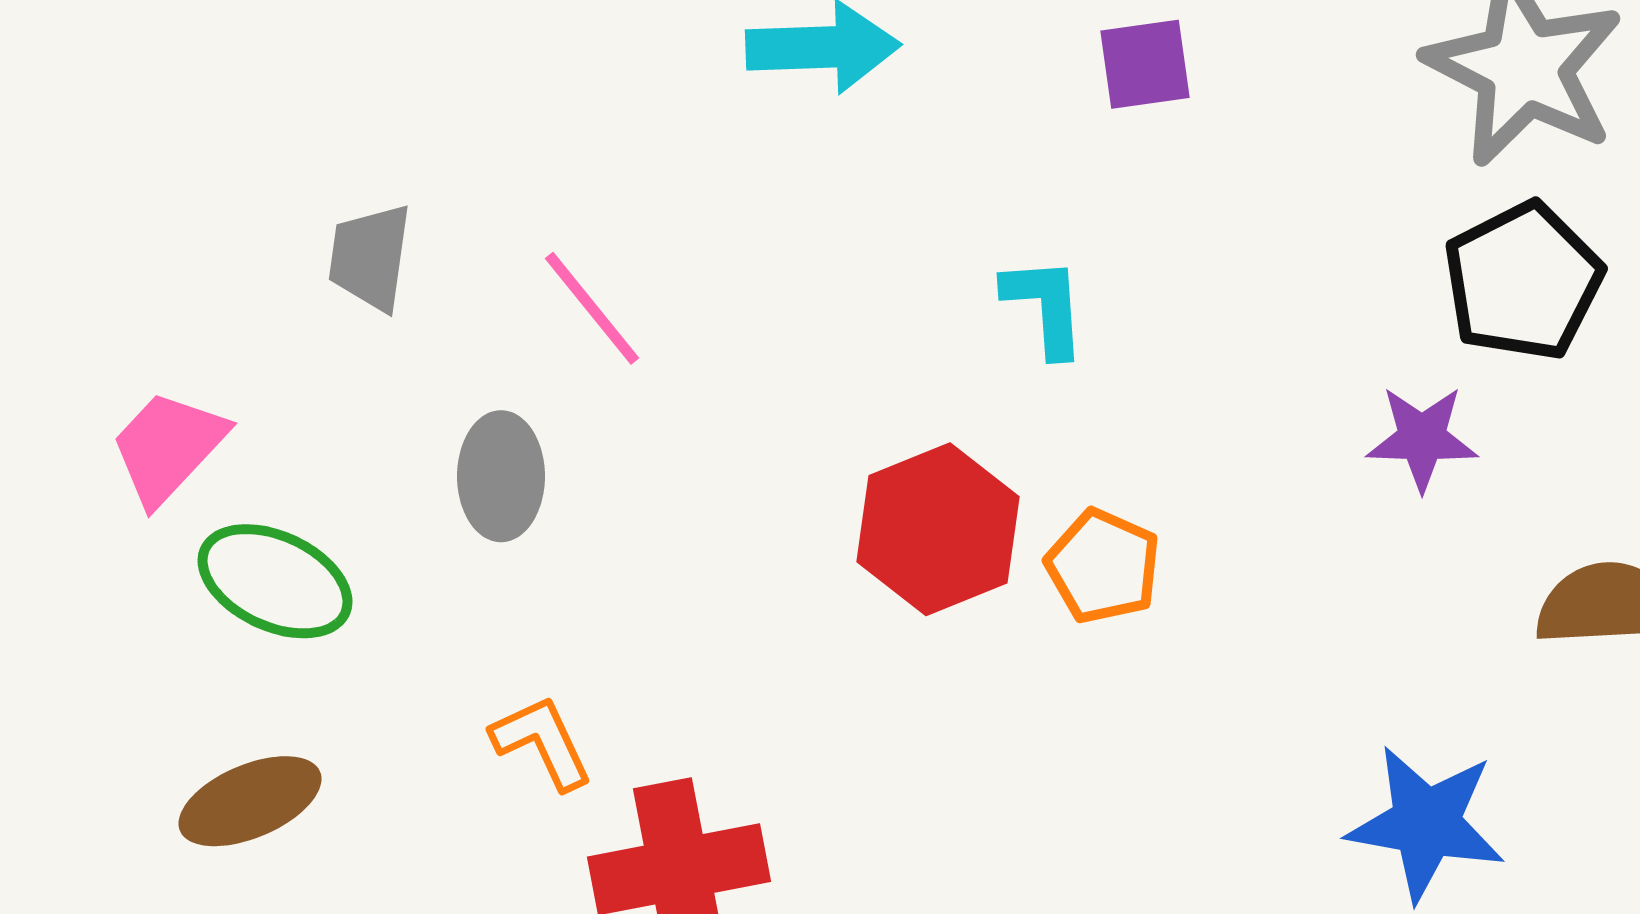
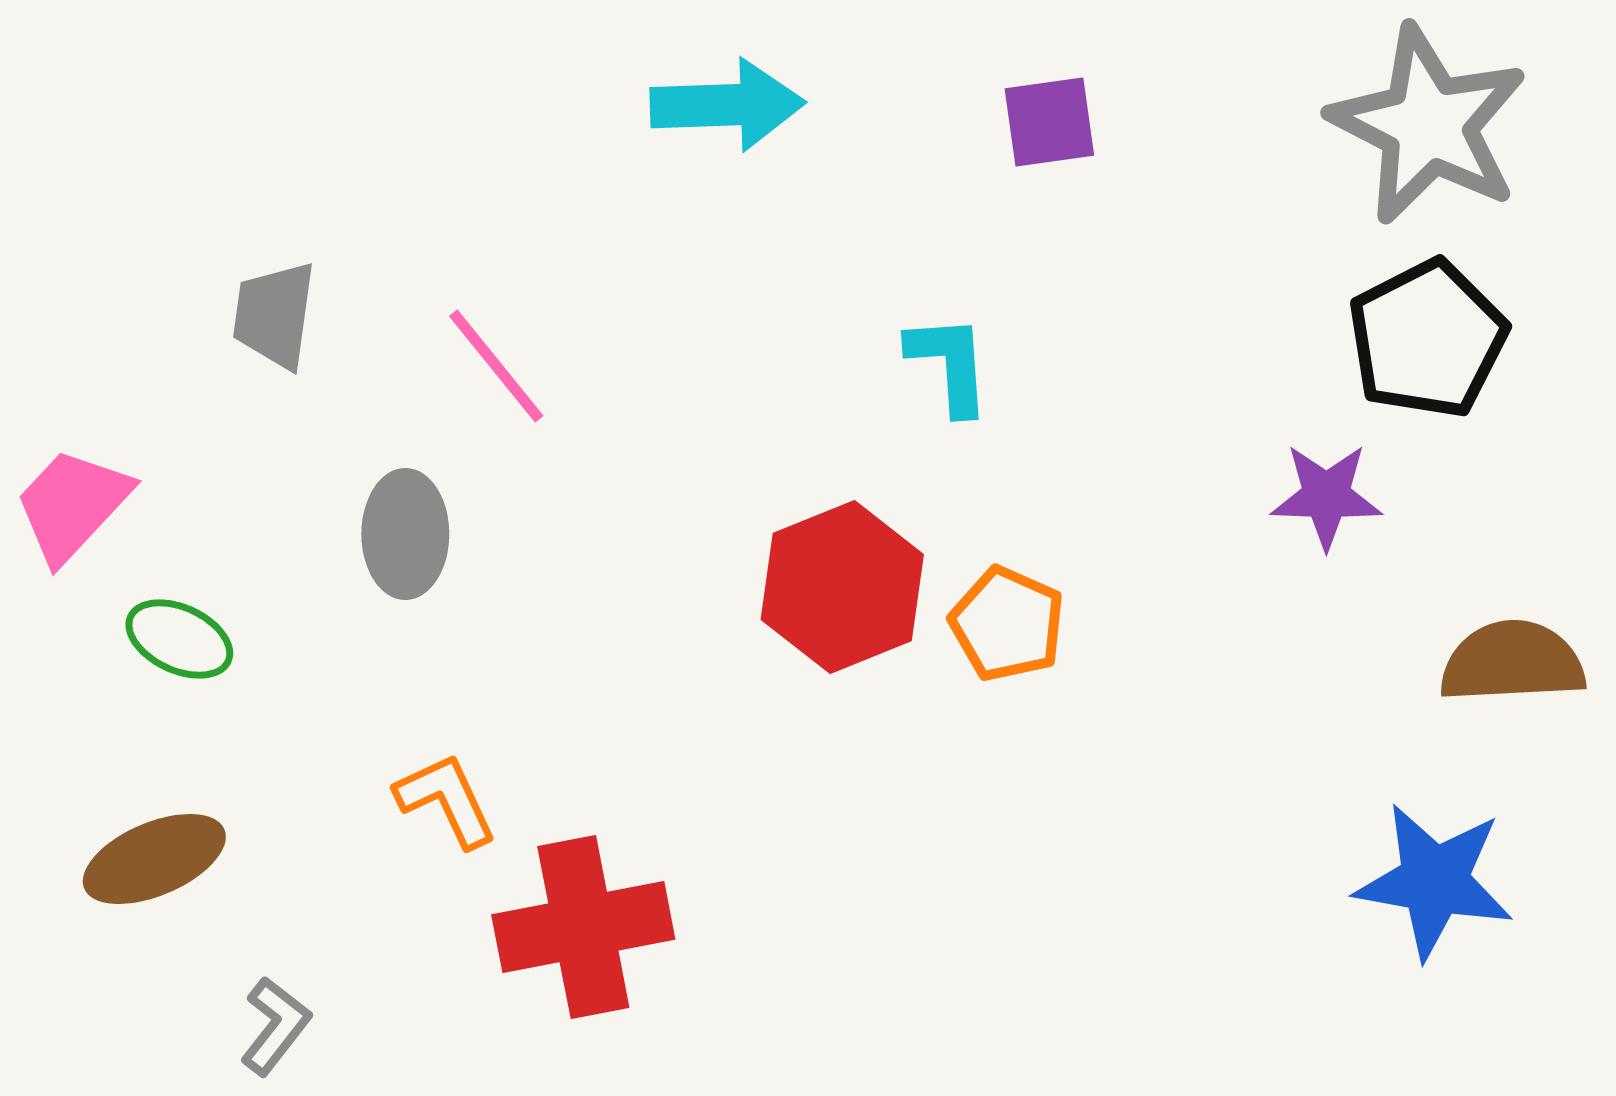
green ellipse: (275, 581) -> (179, 639), size x0.7
blue star: (1426, 823) -> (1434, 881), moved

